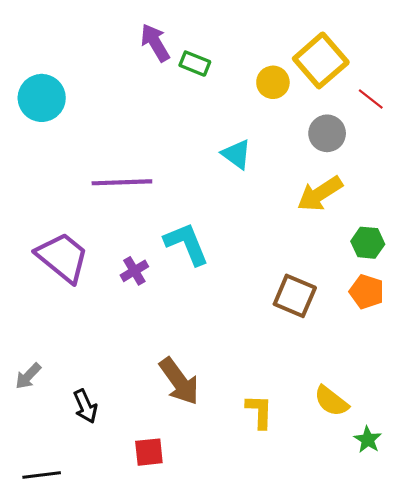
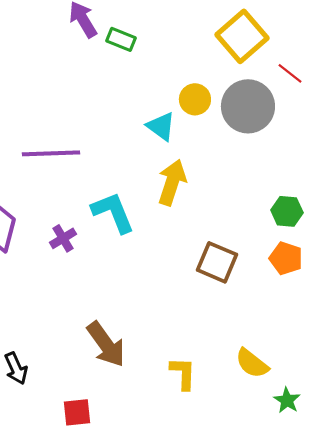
yellow circle: (273, 82) -> (195, 99), moved
gray circle: (327, 133) -> (248, 106), size x1.5
yellow arrow: (320, 194) -> (172, 182), moved, turned 141

